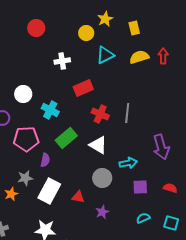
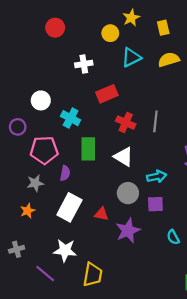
green rectangle: (66, 138) -> (88, 149), turned -50
gray star: (25, 178) -> (35, 183), moved
purple square: (140, 187) -> (155, 204), moved
purple star: (102, 212) -> (128, 231), size x1.6
cyan semicircle: (143, 218) -> (173, 237), turned -96

